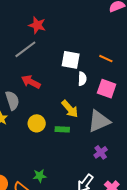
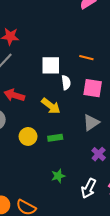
yellow arrow: (70, 109) -> (51, 106), moved
gray triangle: (99, 121) -> (91, 123), size x0.7
green star: (40, 176) -> (58, 176), moved

